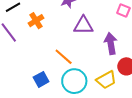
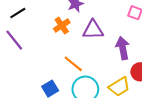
orange cross: (36, 21) -> (62, 26), moved

